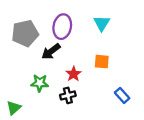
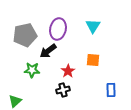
green star: (40, 83) -> (32, 70), moved
blue rectangle: (122, 95) -> (111, 90), turned 40

